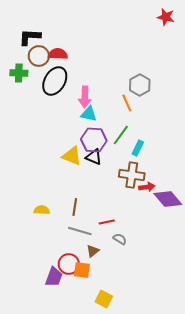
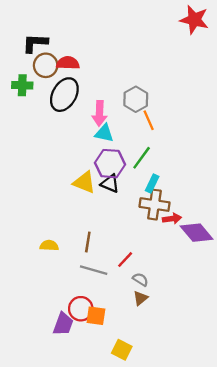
red star: (166, 17) -> (194, 20), size x1.4
gray hexagon: (140, 85) -> (136, 99), moved
cyan rectangle: (138, 148) -> (152, 184), moved
red line: (107, 222) -> (125, 260), turned -35
brown triangle: (93, 251) -> (140, 298), moved

